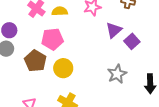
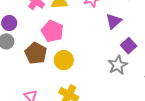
pink pentagon: (52, 39) -> (52, 31), turned 30
purple square: (132, 41) -> (129, 46), moved

